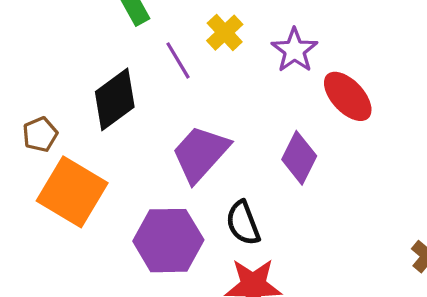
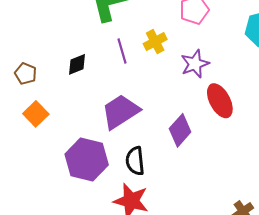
black diamond: (115, 99) -> (77, 64), size x0.6
brown pentagon: (40, 134) -> (26, 74), turned 30
orange square: (72, 192) -> (36, 114), size x0.6

